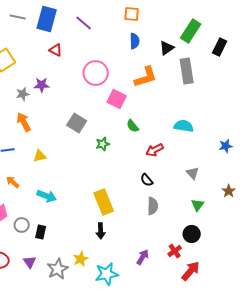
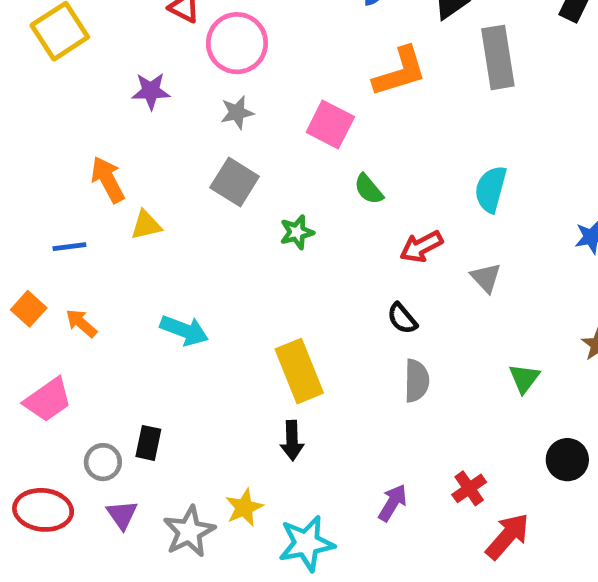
pink circle: (96, 73) -> (237, 43), moved
gray star: (23, 94) -> (237, 113), moved
cyan semicircle: (184, 126) -> (491, 189), turned -84
yellow triangle: (40, 156) -> (146, 225), moved
gray triangle: (193, 173) -> (486, 278), moved
cyan arrow: (47, 196) -> (184, 330), moved
gray circle: (22, 225) -> (103, 462), moved
black circle: (192, 234) -> (567, 460), moved

